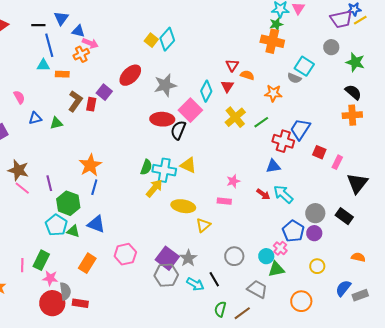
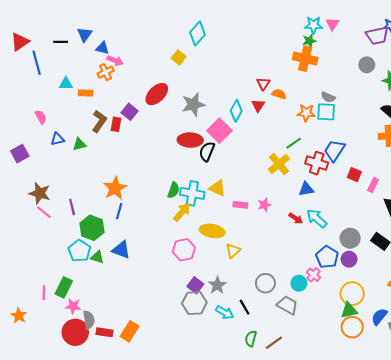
cyan diamond: (167, 39) -> (198, 33), moved
blue line: (49, 45) -> (37, 63), moved
cyan square: (304, 66) -> (326, 112), moved, turned -30
yellow cross: (235, 117) -> (279, 164), moved
pink rectangle: (224, 201) -> (240, 205), moved
pink hexagon: (125, 254) -> (184, 250), moved
purple square: (167, 258) -> (195, 285), size x0.7
orange rectangle: (87, 263) -> (130, 331), moved
yellow circle: (317, 266) -> (352, 294), size x1.5
green triangle: (276, 269) -> (349, 310), moved
gray trapezoid: (257, 289) -> (287, 305), moved
orange circle: (301, 301) -> (352, 327), moved

